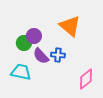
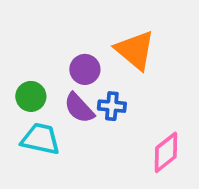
purple circle: (34, 36) -> (85, 69), moved
green circle: (24, 43) -> (31, 96), moved

